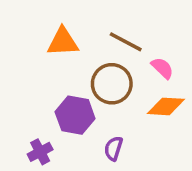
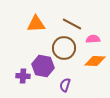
pink semicircle: (162, 68) -> (93, 39), turned -48
purple cross: (40, 152) -> (23, 76), moved, turned 32

